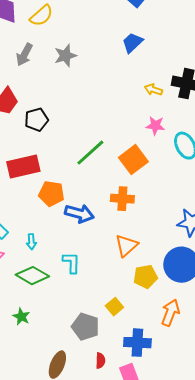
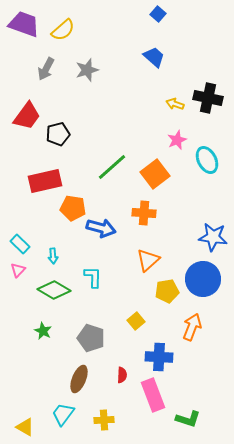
blue trapezoid: (132, 43) -> (154, 57), turned 85
pink star: (155, 126) -> (177, 140), turned -30
gray pentagon: (85, 327) -> (91, 338), moved

